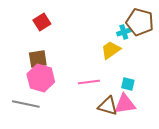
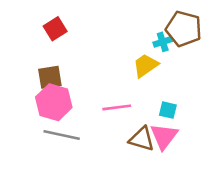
gray line: (26, 104) -> (62, 135), moved
pink triangle: (125, 104) -> (164, 136), turned -45

